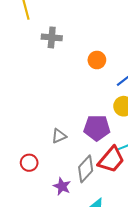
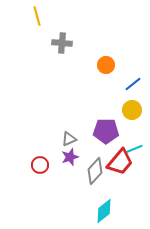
purple star: (62, 186) -> (70, 157), moved, turned 30

